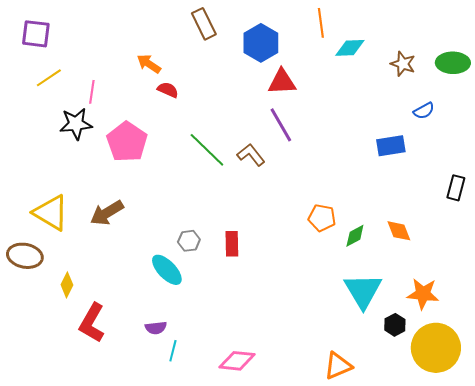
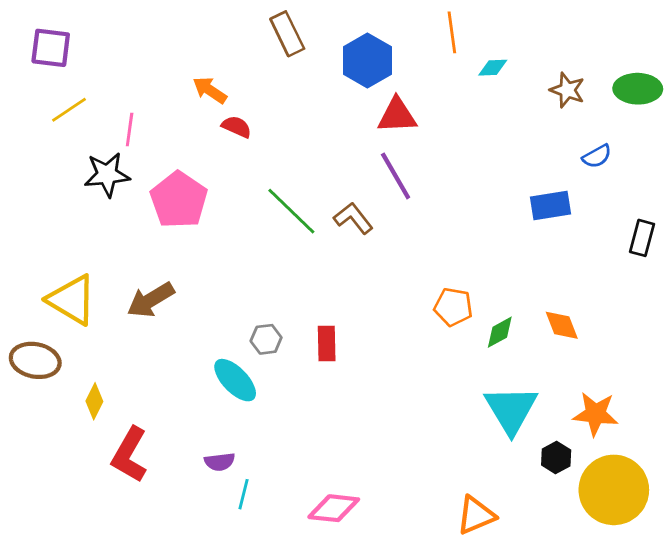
cyan diamond: (350, 48) -> (493, 68), size x0.7
black rectangle: (456, 188) -> (642, 238), moved

